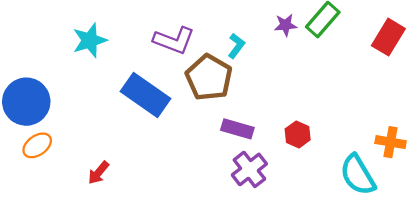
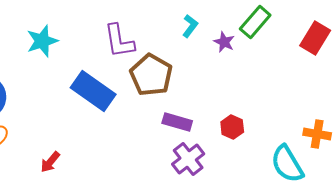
purple star: (286, 25) -> (224, 42), moved, turned 30
purple L-shape: (174, 40) -> (119, 41), turned 60
cyan L-shape: (236, 46) -> (190, 26), moved

